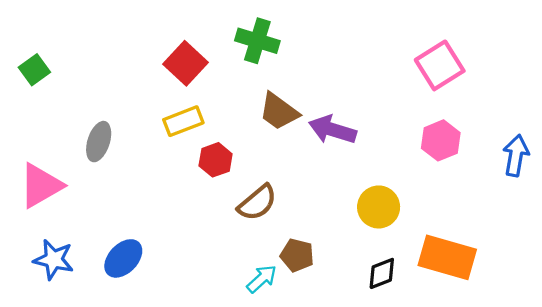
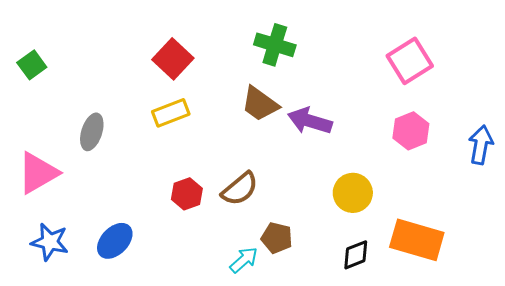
green cross: (257, 41) -> (275, 45), moved
red hexagon: (216, 160) -> (187, 194), moved

